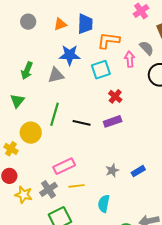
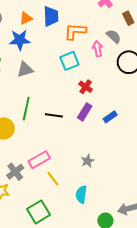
blue star: (70, 55) -> (20, 40), moved
purple rectangle: (113, 121) -> (85, 112), turned -36
blue rectangle: (138, 171) -> (110, 117), moved
yellow line: (76, 186) -> (53, 179), turned 63
gray cross: (49, 189) -> (15, 172), moved

